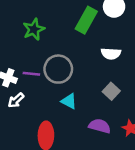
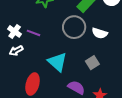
gray circle: (58, 69) -> (74, 27), moved
cyan triangle: (69, 101) -> (57, 62), size x1.5

